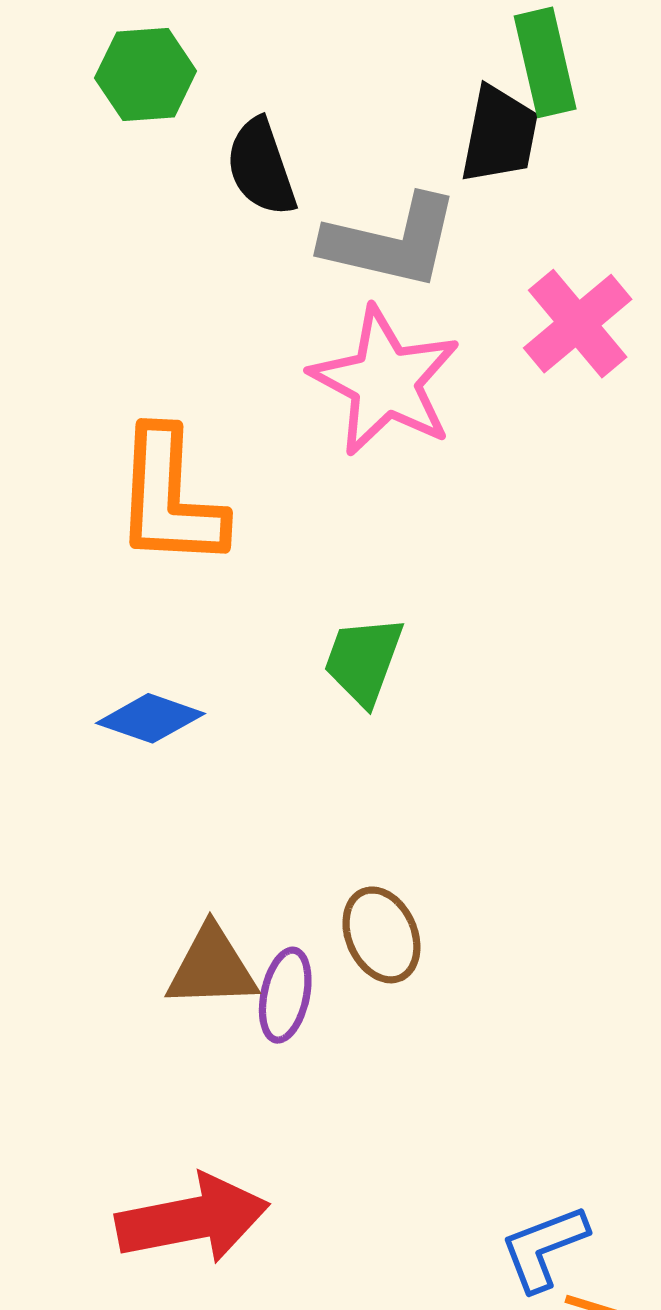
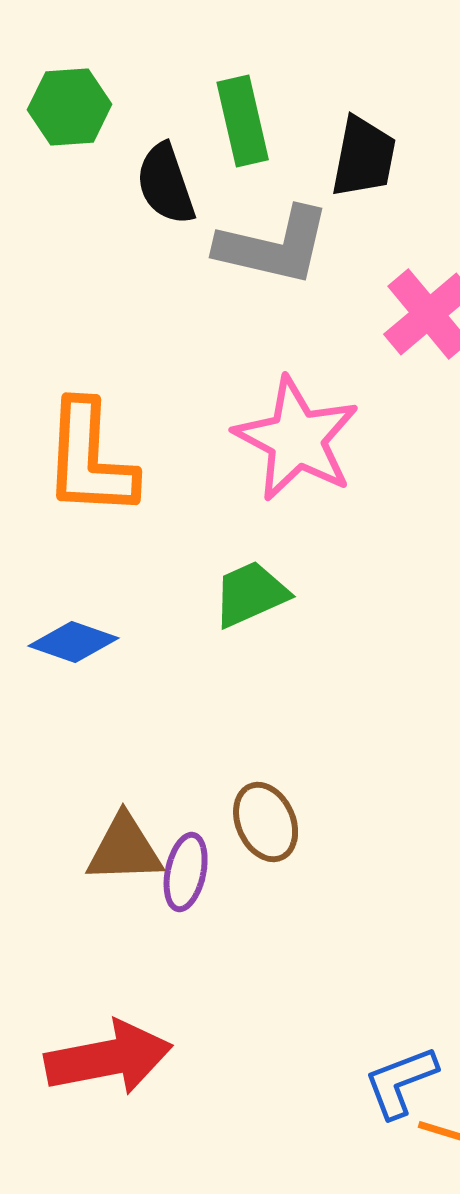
green rectangle: (545, 62) -> (243, 121), moved
pink star: (385, 381) -> (297, 439), moved
green trapezoid: (363, 661) -> (251, 594), turned 46

